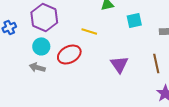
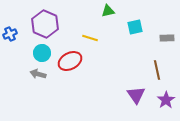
purple triangle: (119, 64) -> (136, 95), moved

